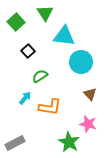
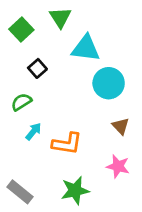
green semicircle: (40, 76) -> (21, 102), moved
green star: (69, 142) -> (75, 191), moved, turned 30
gray rectangle: (15, 143) -> (20, 192), turned 66

